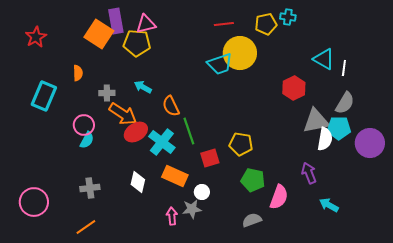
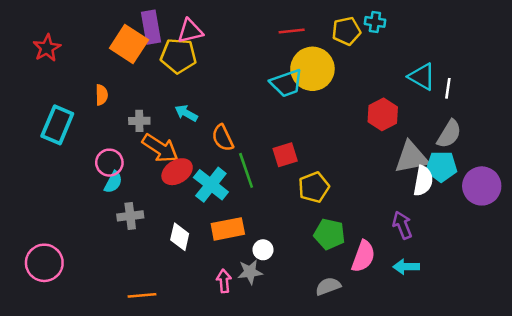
yellow pentagon: (241, 144) -> (314, 187), turned -30
red square: (210, 158) -> (285, 155), moved
orange rectangle: (175, 176) -> (228, 229), turned -35
gray cross: (90, 188) -> (130, 216), moved
cyan arrow: (329, 205) -> (406, 267), moved, turned -30
orange line: (86, 227) -> (142, 295), moved, turned 30

